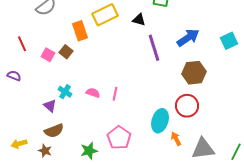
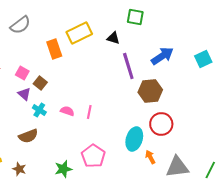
brown square: (66, 52) -> (40, 83), moved
brown hexagon: (194, 73) -> (150, 91), moved
purple triangle: (50, 106) -> (24, 94), moved
brown semicircle: (54, 131) -> (28, 136), moved

